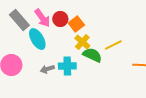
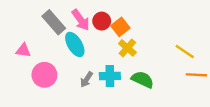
yellow line: (113, 45) -> (185, 51), moved, turned 60
green semicircle: (92, 55) -> (143, 80), moved
gray arrow: (47, 69) -> (86, 80), turned -40

